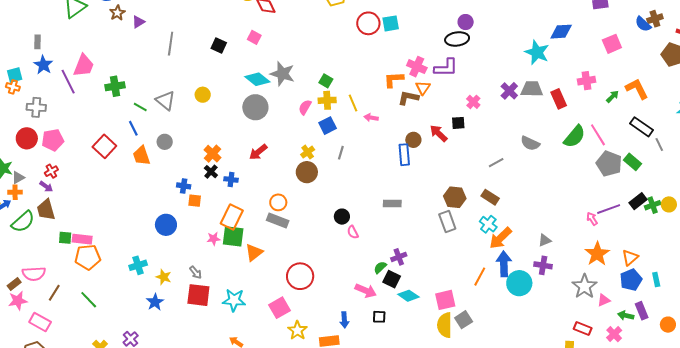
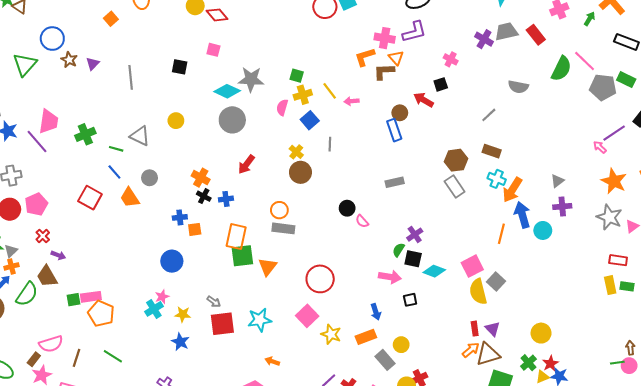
purple arrow: (46, 187) -> (58, 255), moved
pink star: (214, 239) -> (162, 297), moved
orange pentagon: (88, 257) -> (101, 313), turned -30
cyan circle: (519, 283) -> (543, 230), size x0.7

